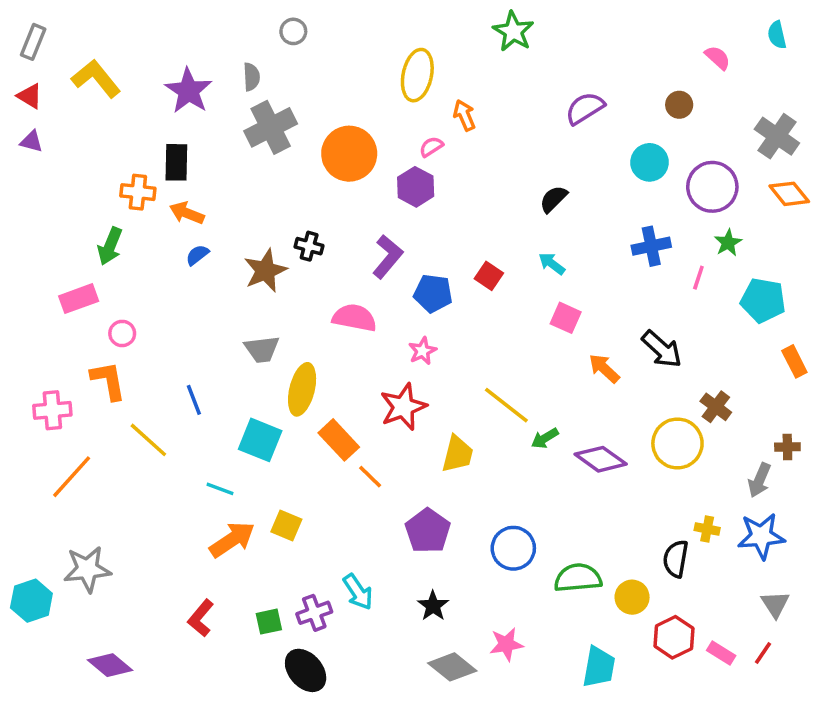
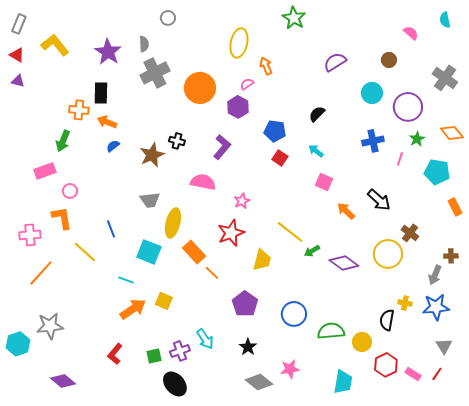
orange diamond: (789, 194) -> (452, 133), moved
blue pentagon: (433, 293) -> (275, 131), moved

